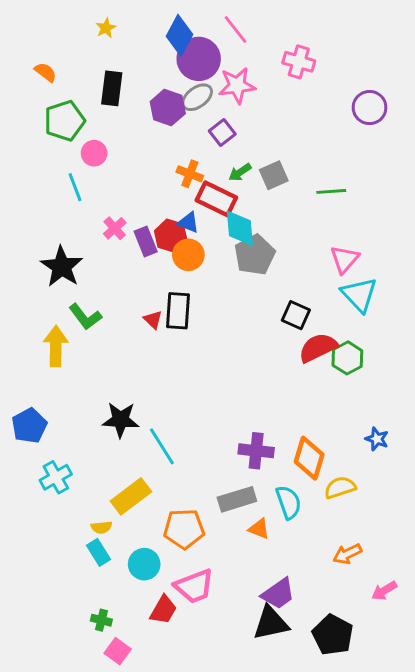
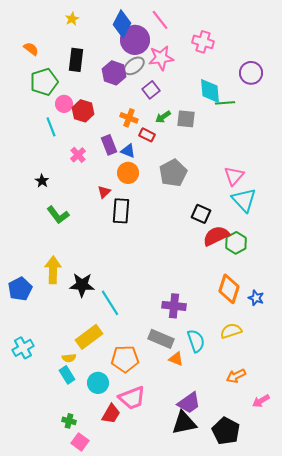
gray square: (274, 175) -> (186, 119), turned 30
green line: (331, 191) -> (225, 103), moved
red rectangle: (216, 199) -> (147, 135), size x0.6
cyan diamond: (240, 228) -> (210, 91), moved
red hexagon: (171, 236) -> (83, 111), moved
purple rectangle: (146, 242) -> (109, 145), moved
black star: (62, 267) -> (42, 181), size x0.5
red triangle: (153, 320) -> (104, 192), moved, turned 32
yellow arrow: (56, 346) -> (53, 270), moved
orange diamond: (309, 458) -> (229, 289), moved
cyan cross: (56, 477) -> (23, 348), moved
gray rectangle: (237, 499) -> (161, 339), turned 40

